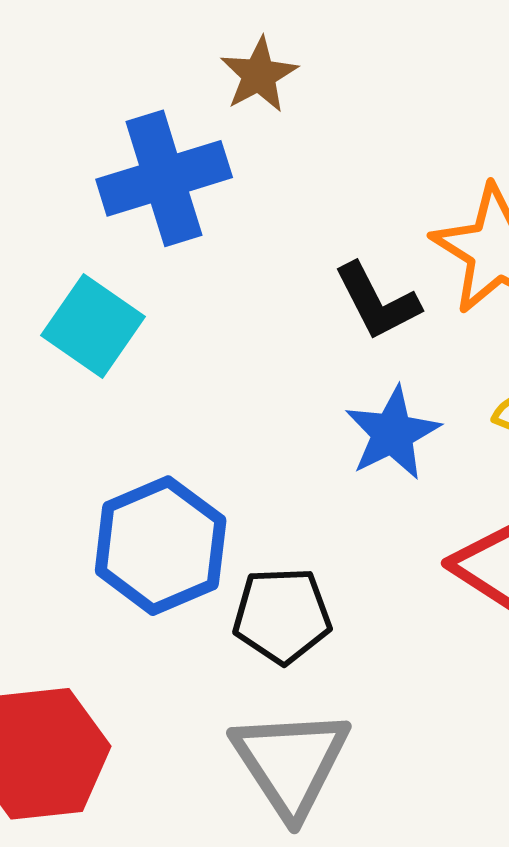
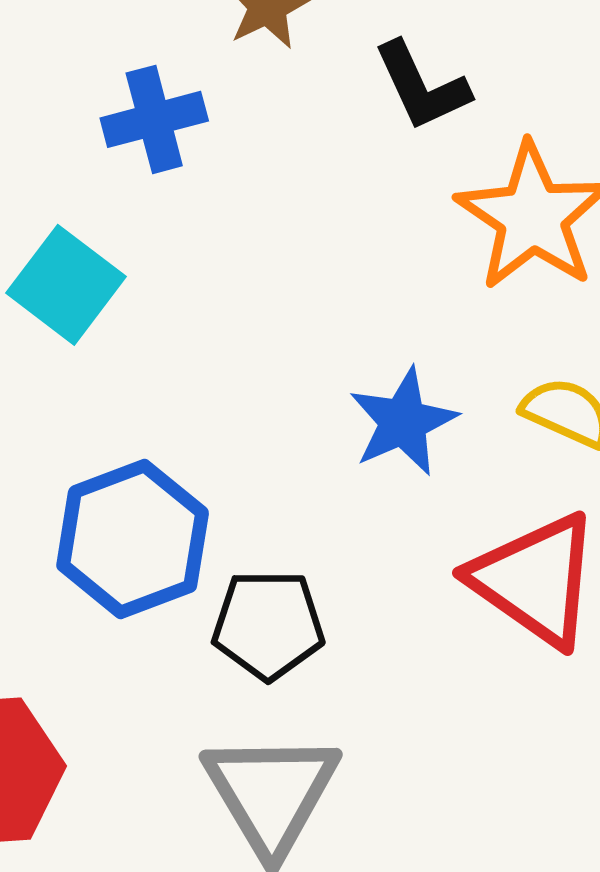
blue cross: (164, 178) -> (154, 119), size x0.7
black L-shape: (377, 301) -> (422, 86), moved

